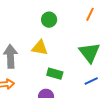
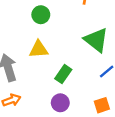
green rectangle: (55, 74) -> (63, 74), turned -56

